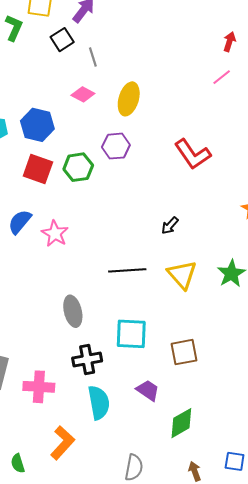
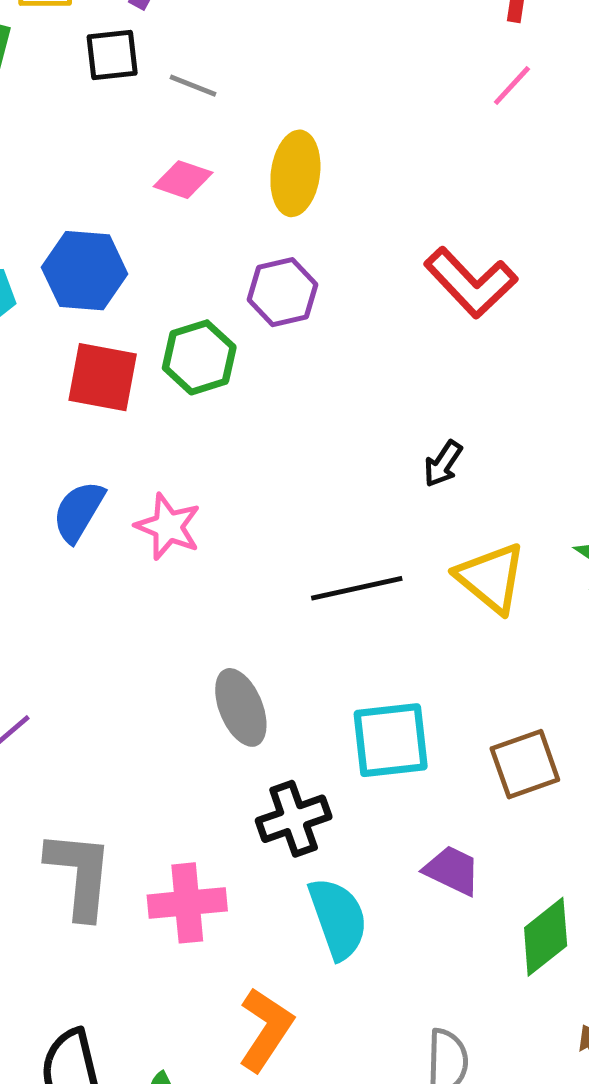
black square: (62, 40) -> (112, 55), turned 35
gray line: (93, 57) -> (193, 86), turned -42

